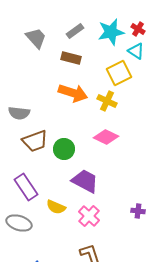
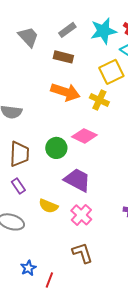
pink diamond: (106, 137) -> (84, 136), moved
brown trapezoid: (35, 141) -> (19, 154), moved, turned -68
purple rectangle: (26, 187) -> (18, 186), size x0.6

